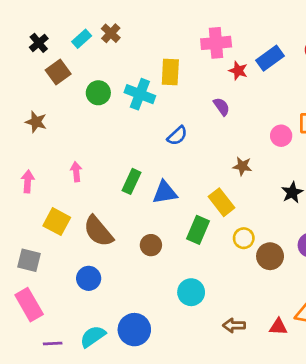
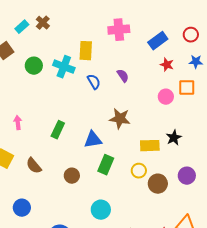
red star: (238, 71) -> (167, 65), moved
blue semicircle: (177, 136) -> (94, 82), moved, turned -77
brown star: (242, 166) -> (120, 119), moved, size x1.5
blue triangle: (165, 192) -> (93, 140), moved
yellow rectangle: (222, 202) -> (150, 146), moved, turned -54
brown semicircle: (98, 231) -> (34, 166), size x0.7
blue circle: (89, 278) -> (22, 208), moved

